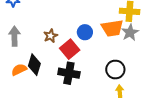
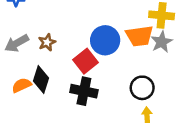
blue circle: (85, 32) -> (105, 40), size x1.5
gray arrow: (14, 36) -> (17, 43), turned -120
brown star: (51, 36) -> (47, 42), moved

